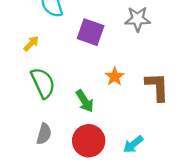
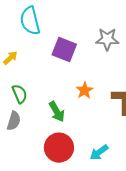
green semicircle: (43, 83) -> (20, 94), size x0.7
gray semicircle: (44, 134) -> (14, 121), moved

